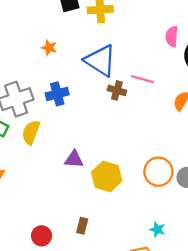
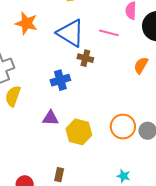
orange star: (49, 48) -> (26, 23), size x1.6
pink line: (142, 79) -> (109, 33), moved
blue cross: (57, 94) -> (60, 80), moved

